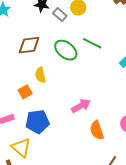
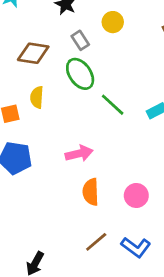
gray rectangle: (60, 15) -> (80, 40), moved
green line: (92, 43) -> (113, 105), moved

